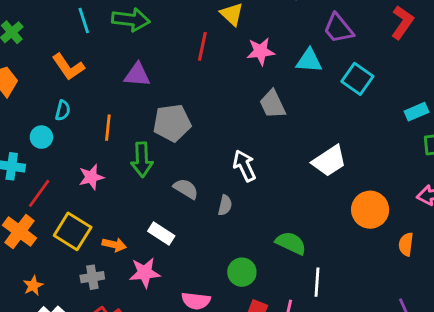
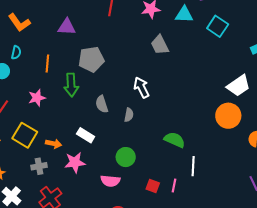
white trapezoid: (329, 161) -> (239, 86), moved
gray semicircle: (186, 189) -> (102, 104), turned -138
green circle: (242, 272) -> (126, 157), moved

